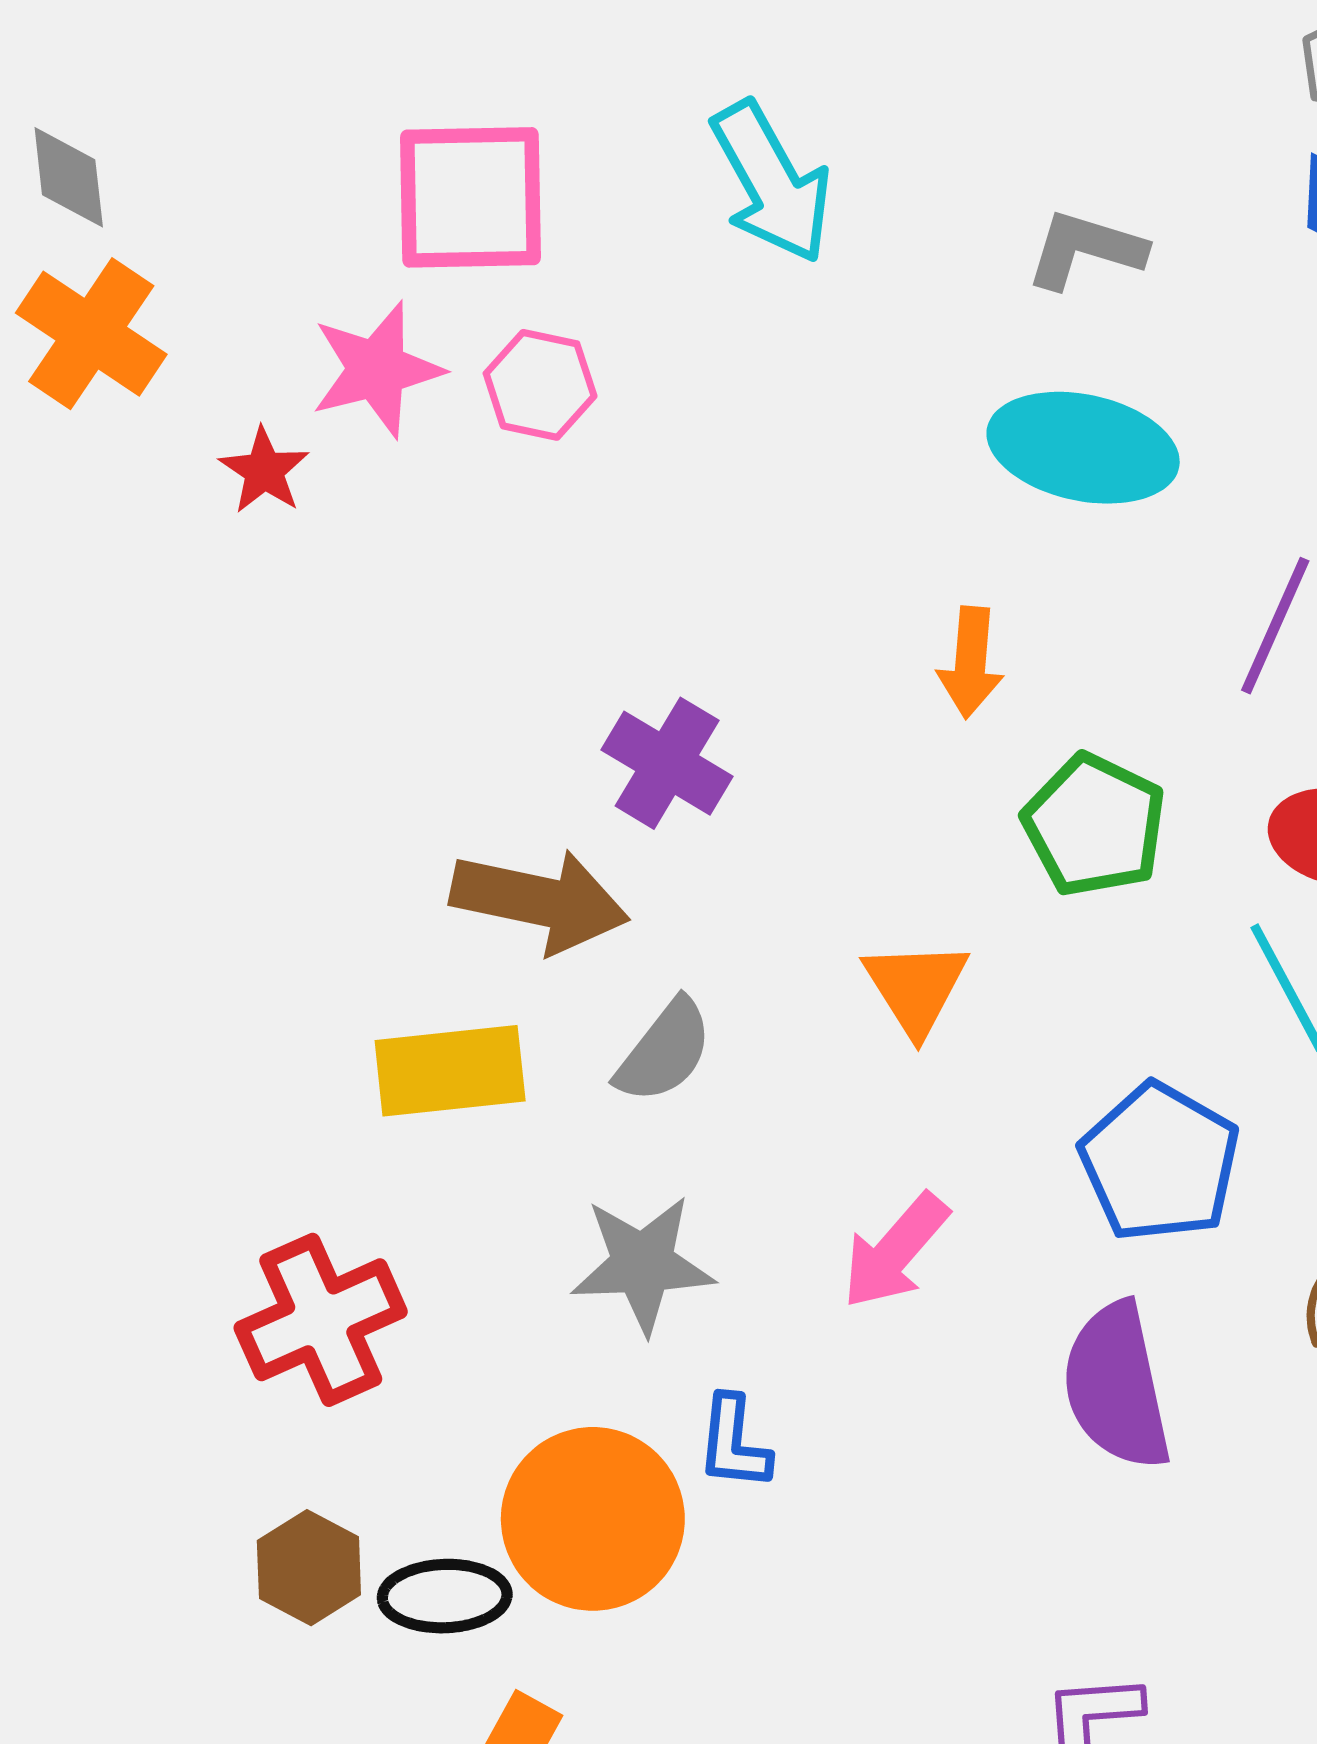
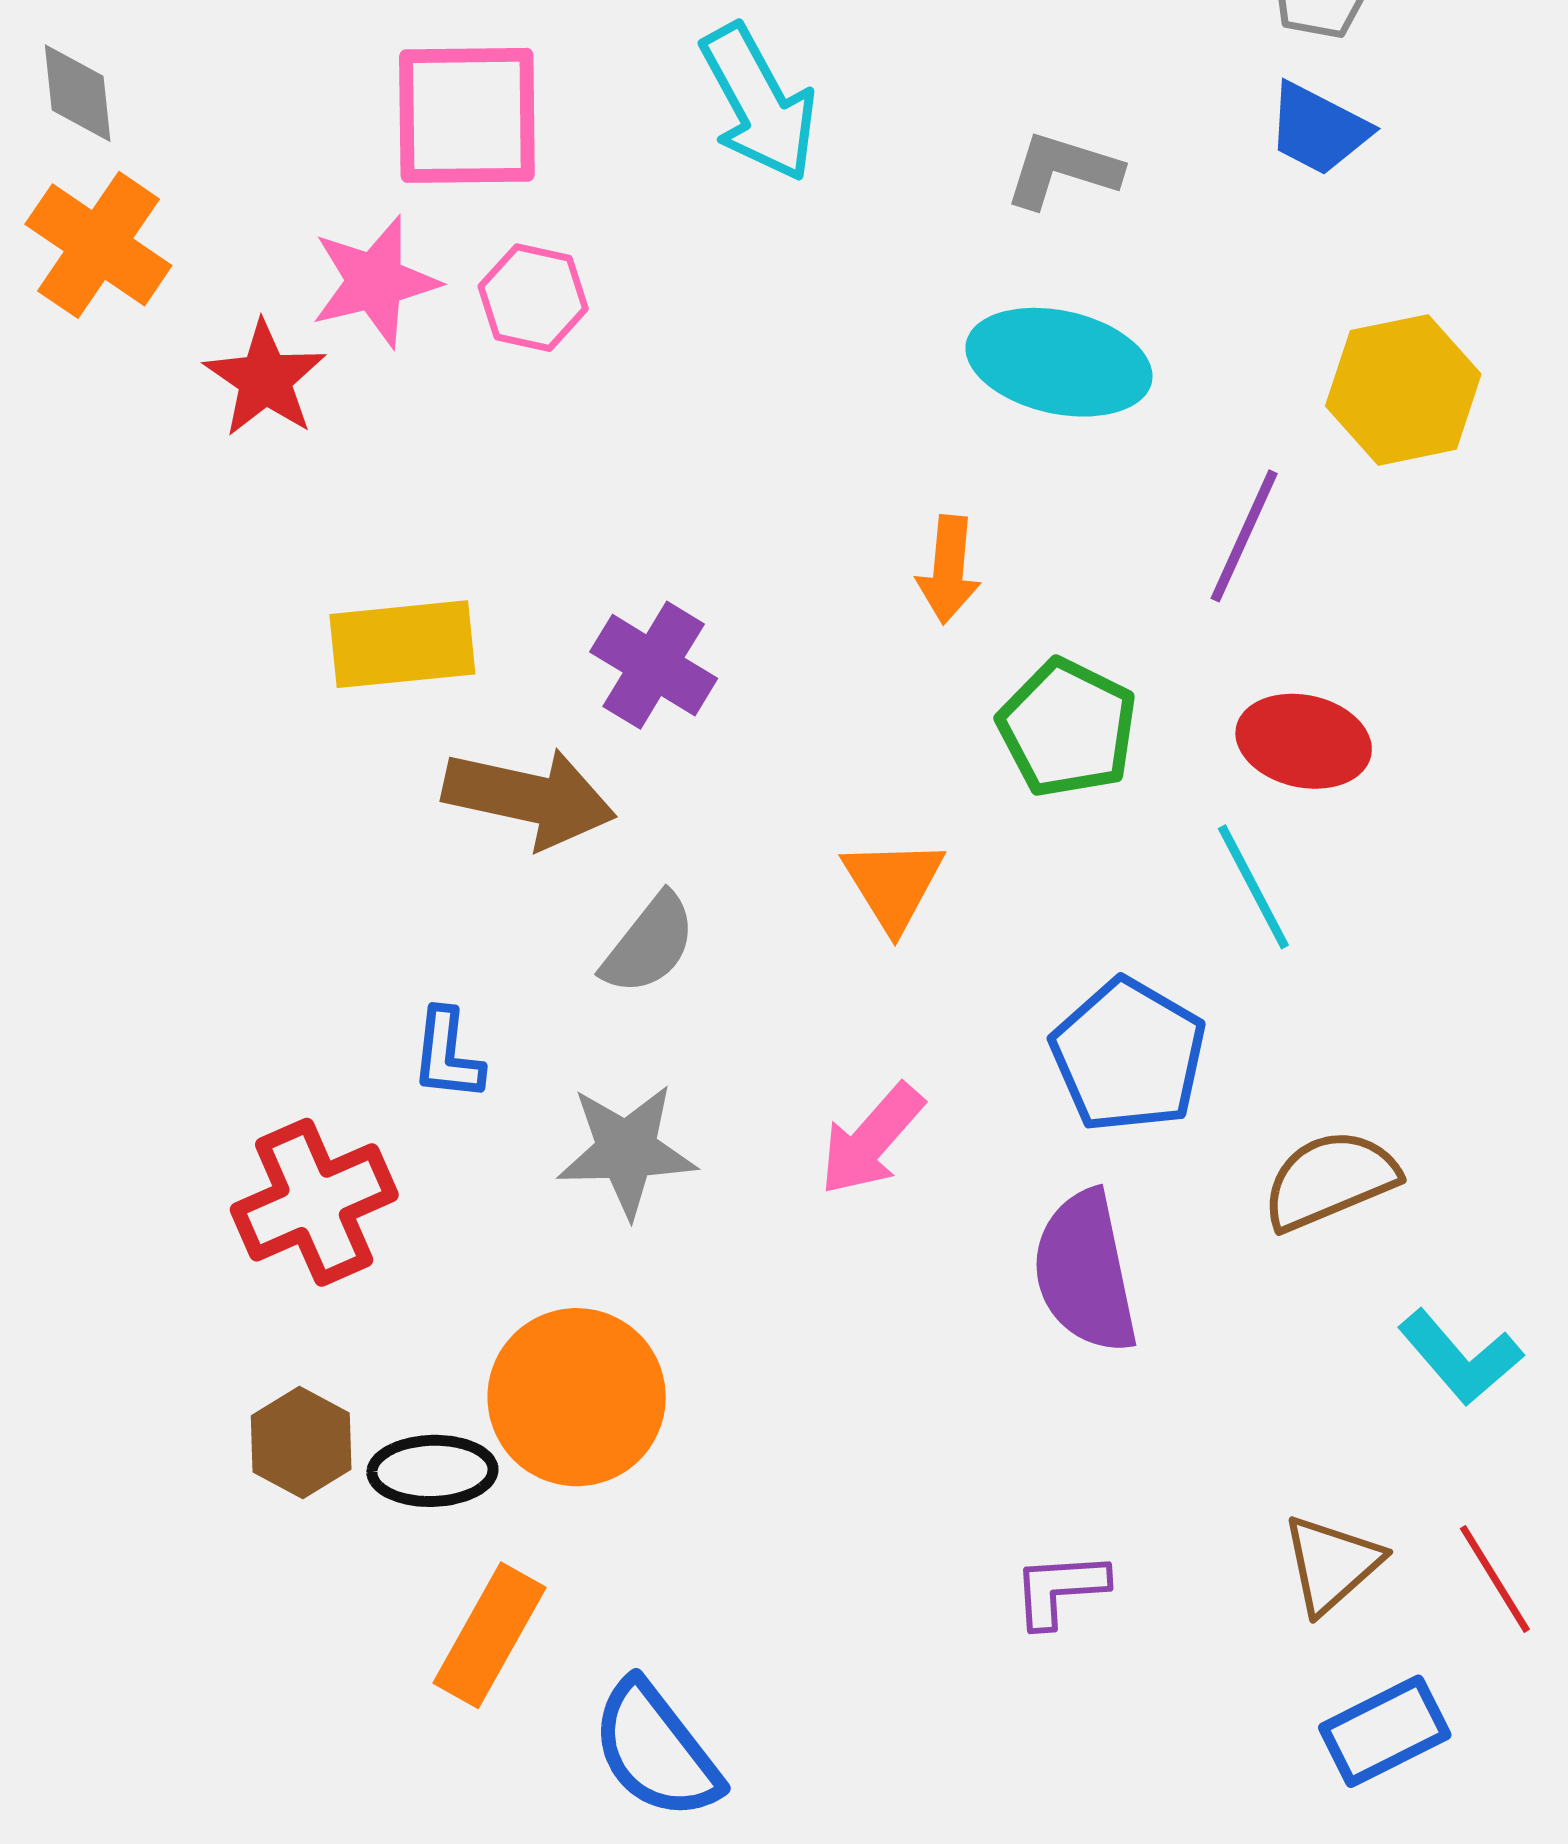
red star: (264, 471) -> (265, 379), size x1.4
yellow rectangle: (450, 1071) -> (402, 644), moved
blue L-shape: (734, 1443) -> (447, 1055), moved

